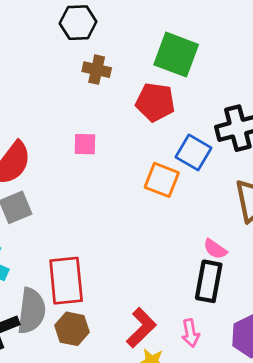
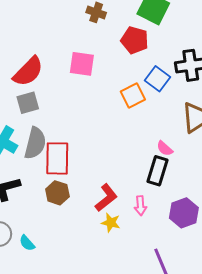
pink square: (85, 144) -> (82, 64), size x1.5
orange square: (162, 180) -> (133, 95), turned 35
gray semicircle: (31, 311) -> (35, 143), moved

